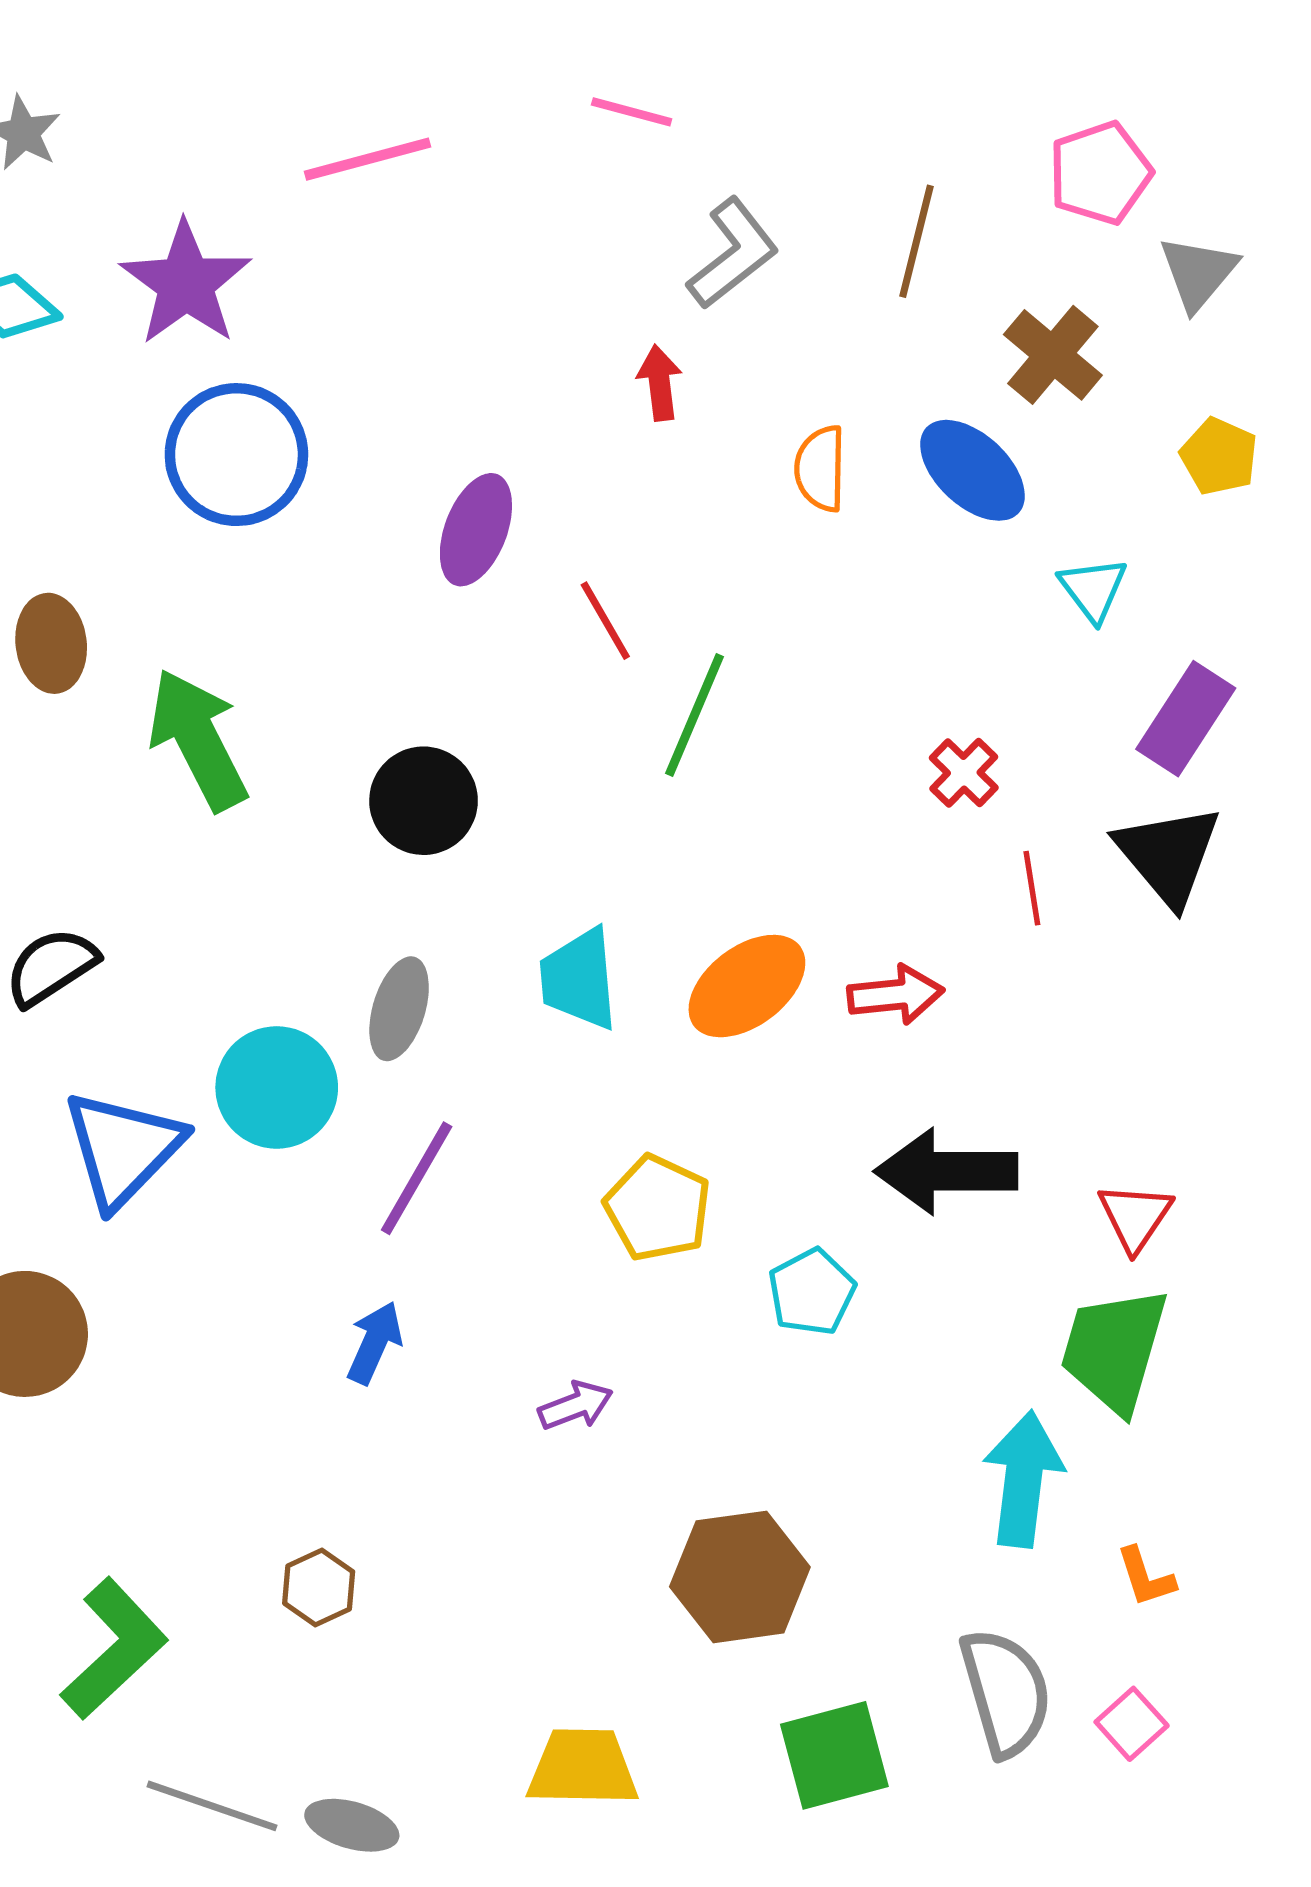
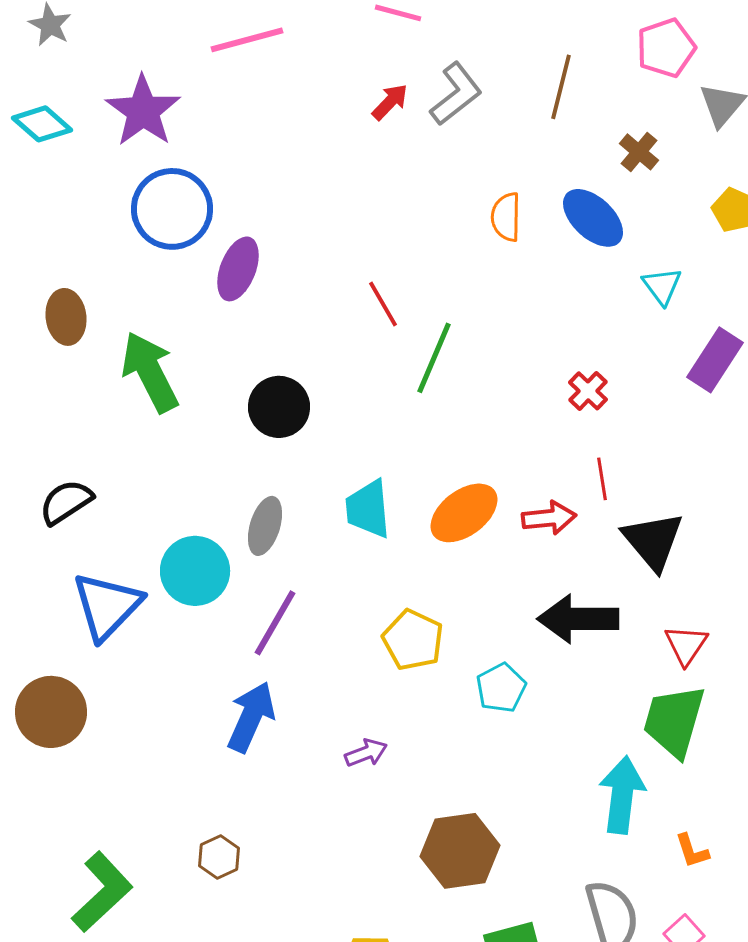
brown cross: (1053, 355) -> (639, 152), size x0.7
red arrow: (660, 383) -> (390, 102), moved, turned 51
purple ellipse: (476, 530) -> (238, 269), moved
black triangle: (1168, 855) -> (653, 541), moved
red line: (1032, 888) -> (602, 479), moved
blue arrow: (375, 1343) -> (251, 717), size x1.5

